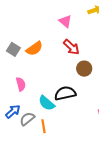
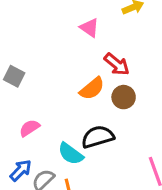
red arrow: (71, 47) -> (117, 64), moved
orange semicircle: (34, 49) -> (92, 89), moved
pink semicircle: (21, 84) -> (29, 128), turned -104

